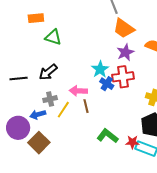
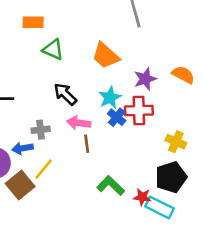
orange trapezoid: (124, 28) -> (106, 56), moved
black arrow: (48, 72) -> (65, 94), moved, turned 78
yellow line: (63, 110) -> (44, 169), moved

